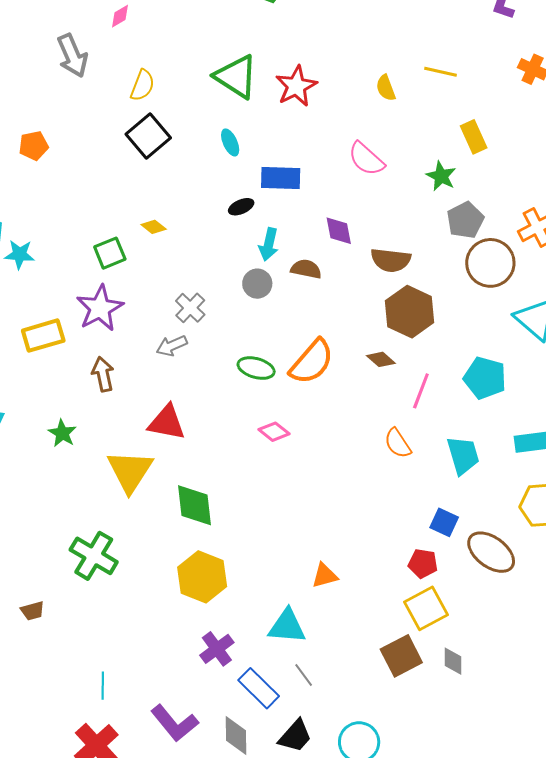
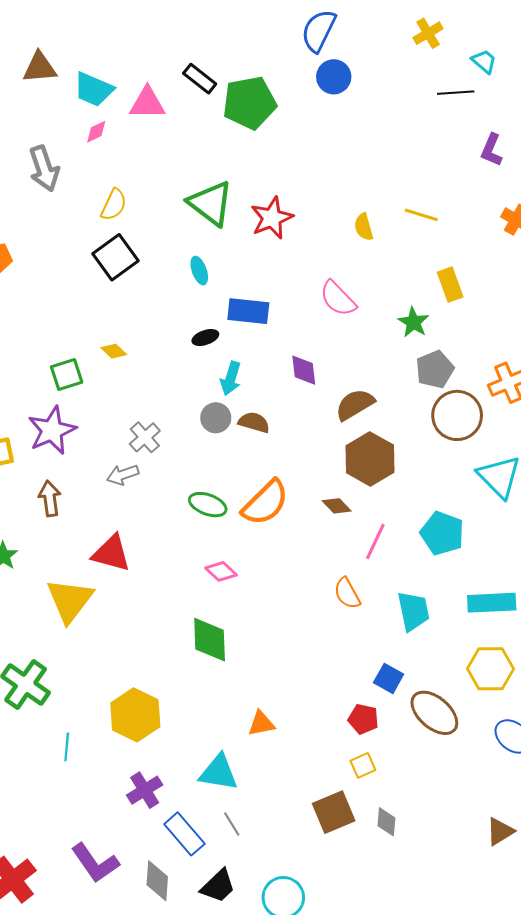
brown semicircle: (391, 260) -> (355, 405), turned 138
brown semicircle: (306, 269) -> (254, 422), moved
green diamond: (194, 505) -> (210, 640), moved
yellow square: (426, 608) -> (363, 765), size x0.6
cyan line: (103, 686) -> (67, 747), moved

